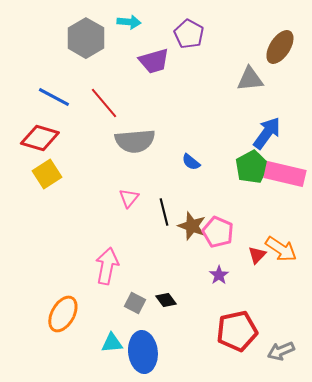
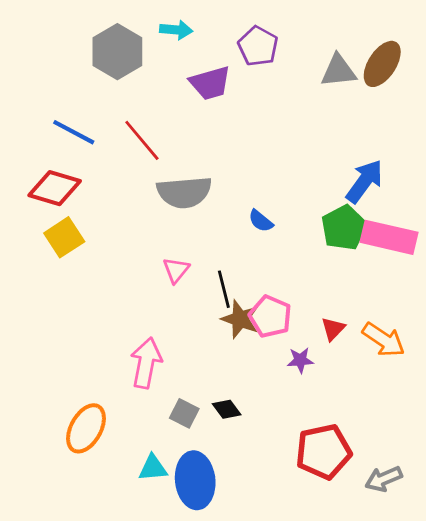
gray triangle: (250, 79) -> (339, 71), moved
brown star: (192, 226) -> (240, 319), moved
pink pentagon: (218, 232) -> (270, 316), moved
red triangle: (257, 255) -> (333, 329), moved
purple star: (219, 275) -> (300, 360), moved, turned 30

